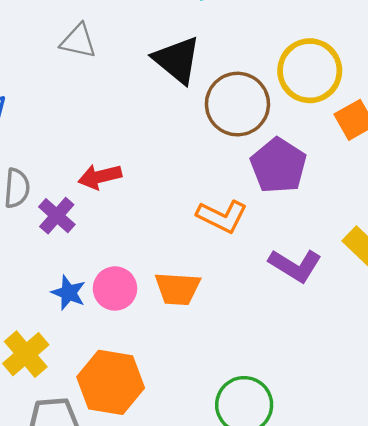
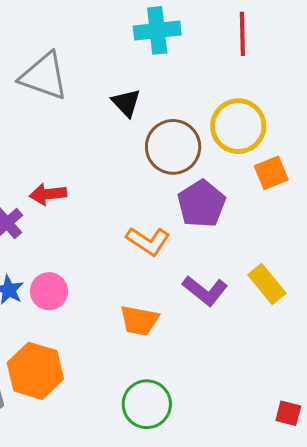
gray triangle: (78, 41) -> (44, 76), size x1.6
black triangle: (177, 60) -> (126, 103), size x0.7
orange trapezoid: (178, 289) -> (139, 320), moved

